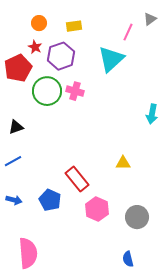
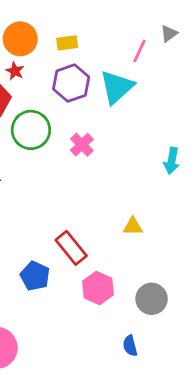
orange circle: (39, 23) -> (20, 39), size x1.6
purple hexagon: (61, 56) -> (71, 83), moved
pink cross: (75, 91) -> (82, 145), moved, turned 30
blue semicircle: (128, 259) -> (130, 346), moved

